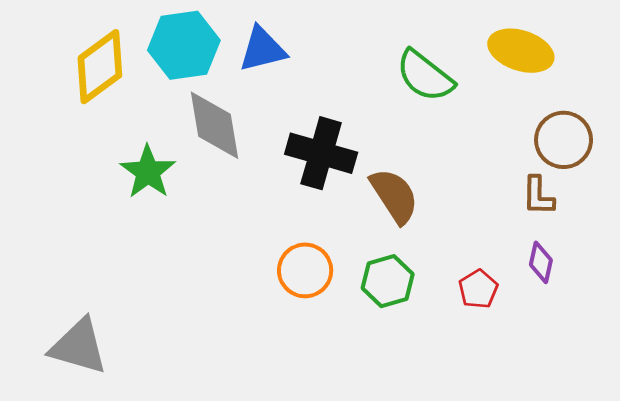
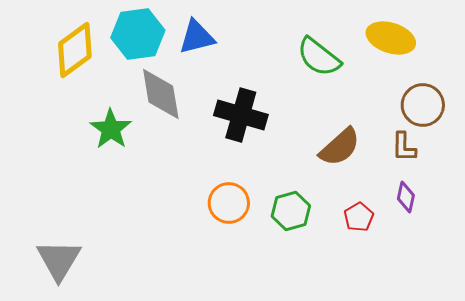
brown semicircle: (394, 196) -> (340, 147), moved, turned 81
gray triangle: (79, 346) -> (59, 260), turned 45

